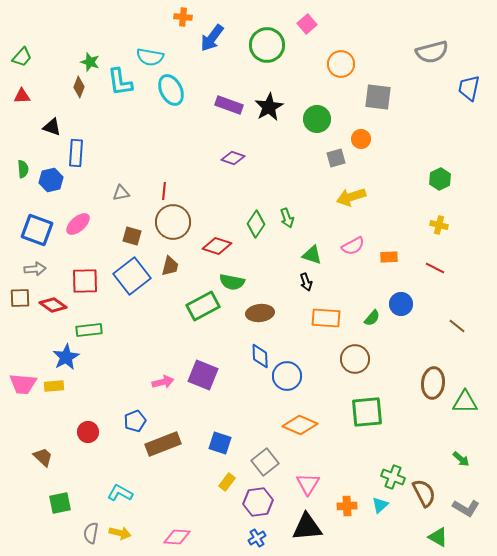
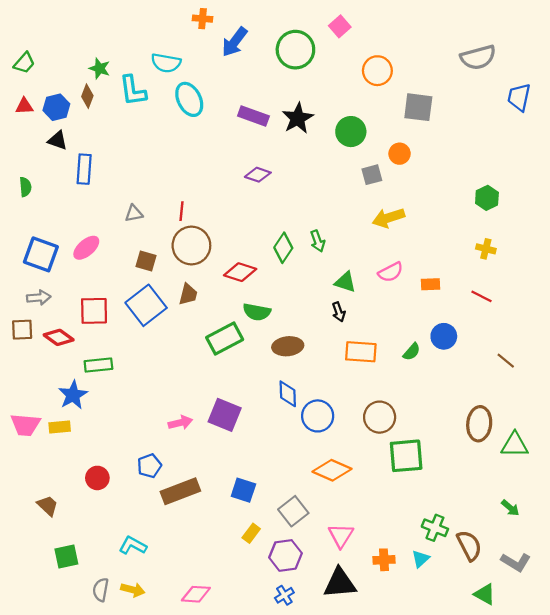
blue hexagon: (51, 180) -> (56, 107), moved
brown circle: (355, 359) -> (380, 417), moved

